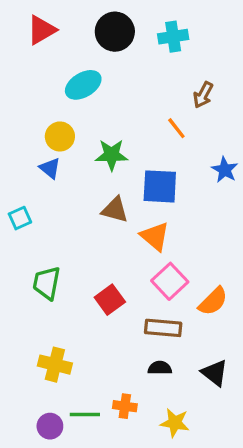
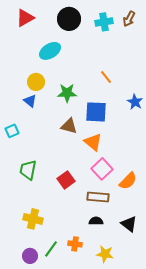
brown arrow: (203, 95) -> (129, 19), moved
green line: (85, 414) -> (51, 249), turned -54

